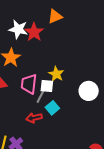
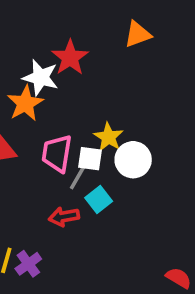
orange triangle: (55, 16) -> (138, 34), moved
white star: (18, 29) -> (41, 77), moved
white circle: (89, 91) -> (133, 160), moved

